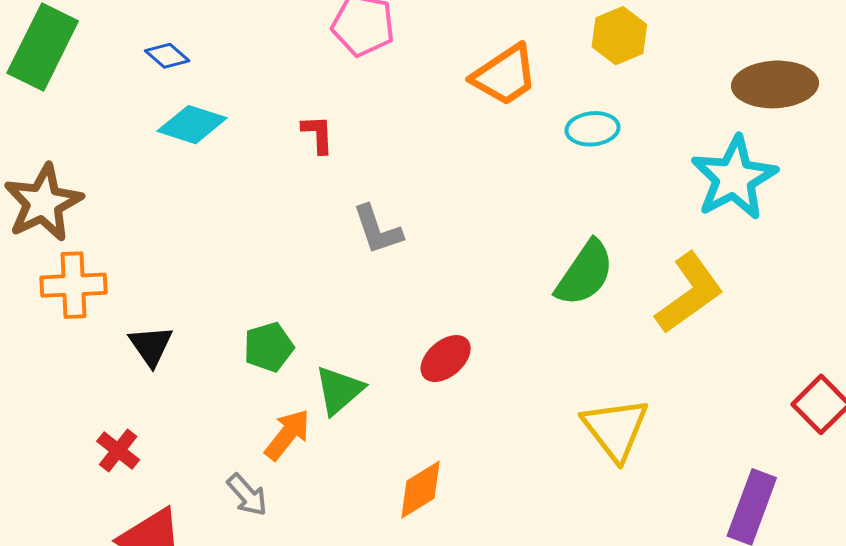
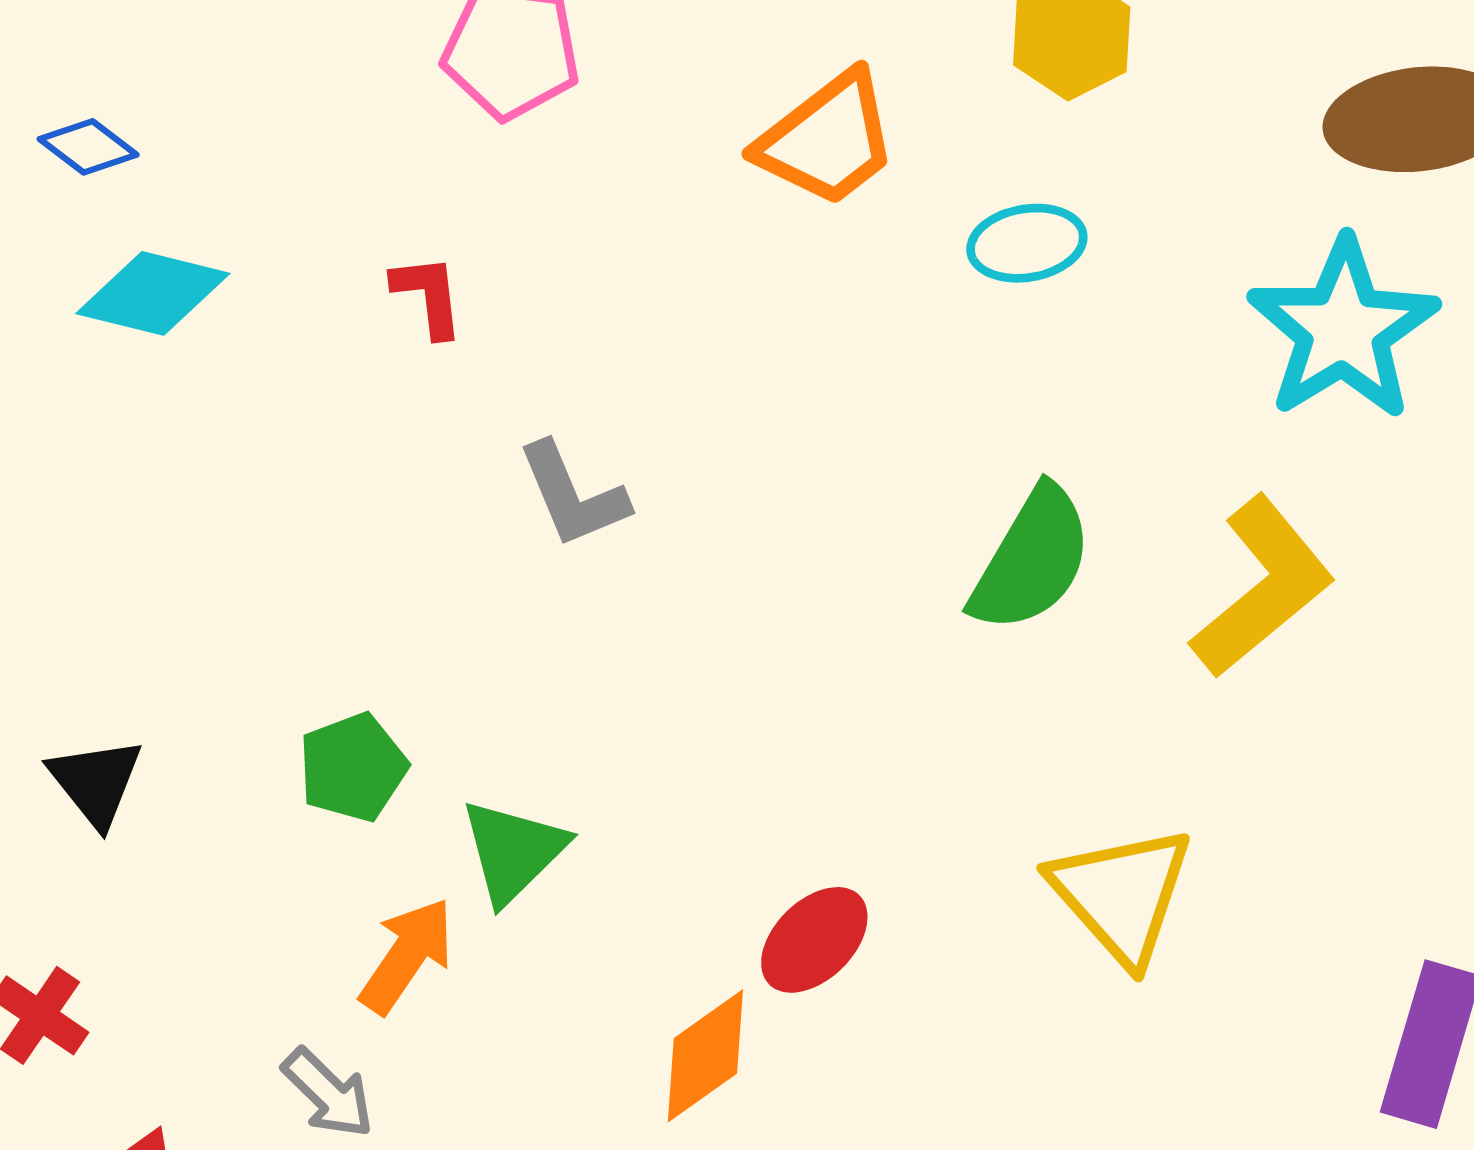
red ellipse: (446, 359) -> (814, 940), moved

